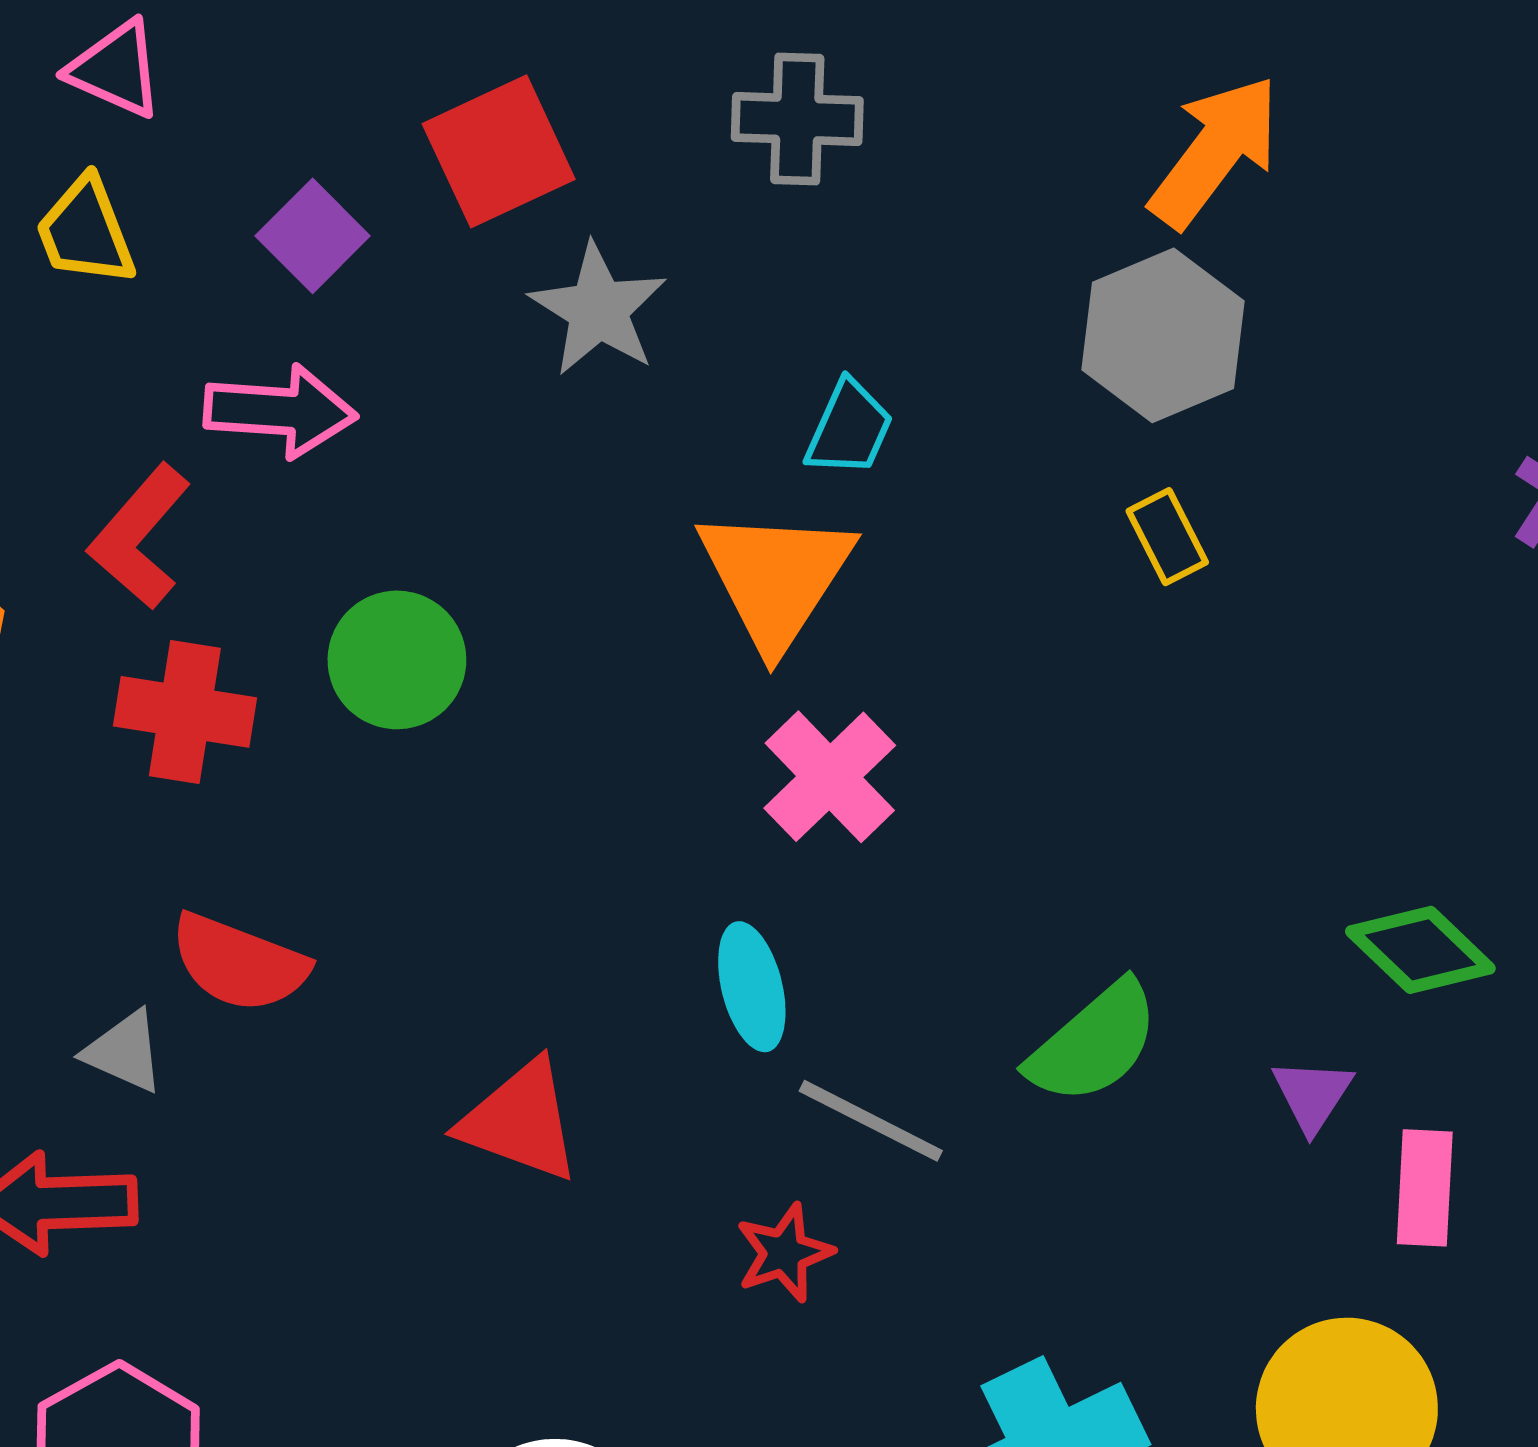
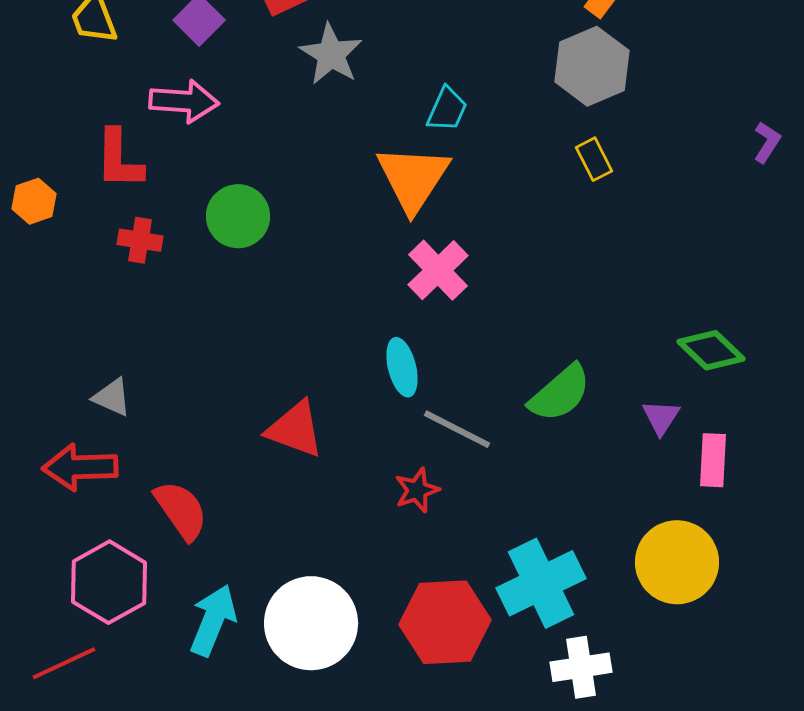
red L-shape: (139, 537) -> (119, 159), turned -40
red cross: (185, 712) -> (140, 240), size x0.7
red semicircle: (239, 963) -> (181, 510), moved, turned -146

